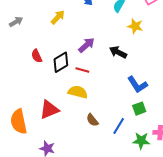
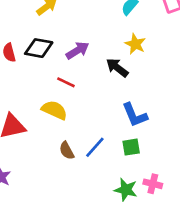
yellow star: (135, 26) -> (135, 44), moved
black diamond: (61, 62) -> (39, 48), moved, turned 30
blue line: (119, 126) -> (95, 147), moved

